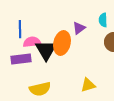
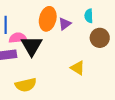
orange ellipse: (62, 43) -> (48, 19), moved
yellow triangle: (88, 85) -> (78, 68), moved, turned 49

